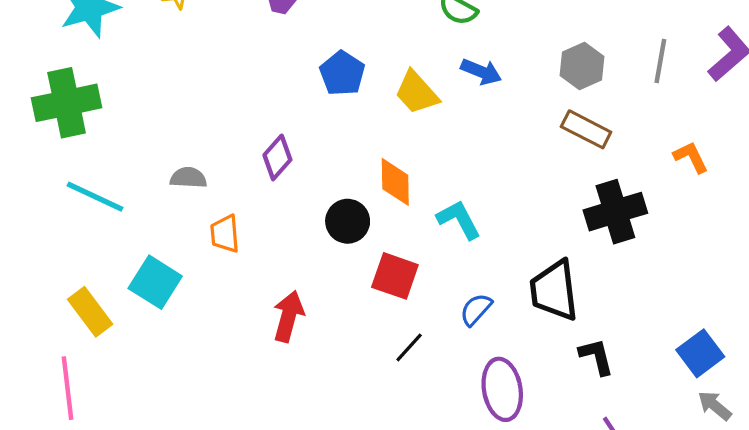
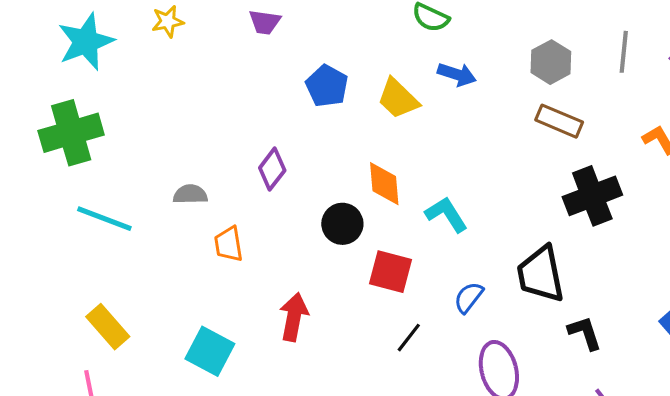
cyan square: (155, 282) -> (210, 351), moved

